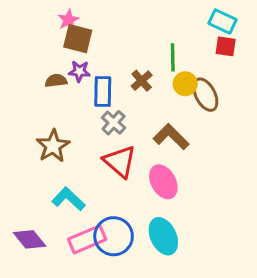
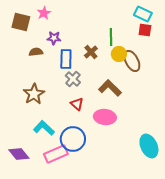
brown square: (78, 39) -> (21, 22), moved
purple star: (79, 71) -> (54, 38), moved
red triangle: (120, 162) -> (77, 104), size x0.6
pink ellipse: (163, 182) -> (105, 117), turned -55
blue circle: (114, 236) -> (73, 139), moved
cyan ellipse: (163, 236) -> (149, 146), moved

